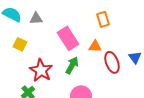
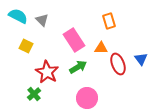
gray triangle: (36, 18) -> (42, 20), turned 48
green arrow: (72, 65) -> (78, 67), turned 30

